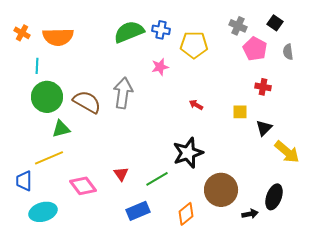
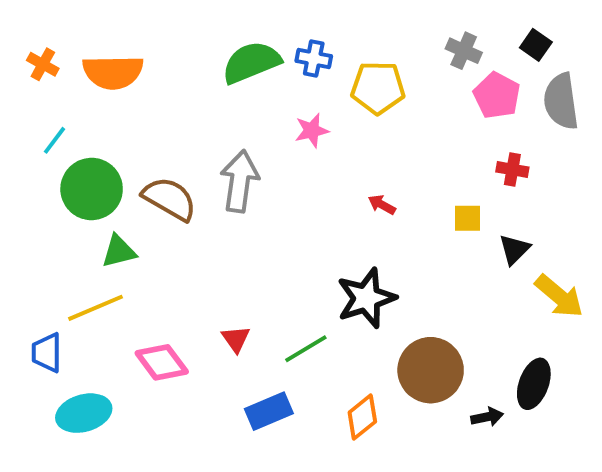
gray semicircle: (288, 52) -> (561, 101), size x1.8
cyan line: (37, 66) -> (55, 140), moved, turned 35

